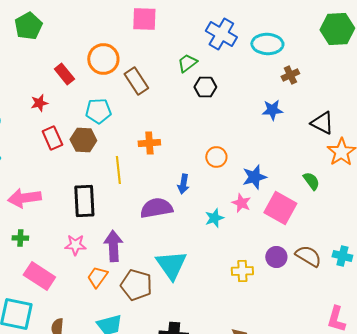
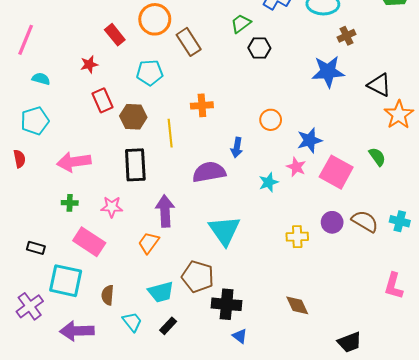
blue star: (272, 110) -> (328, 72), size x1.5
brown hexagon: (83, 140) -> (133, 117), moved
green semicircle: (311, 181) -> (377, 157), moved
pink star: (75, 245) -> (112, 207), moved
brown pentagon: (136, 285) -> (198, 277), moved

